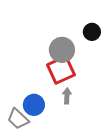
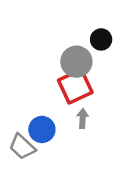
black circle: (92, 32) -> (101, 39), moved

